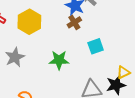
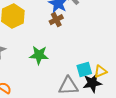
cyan square: (96, 46) -> (84, 70), moved

